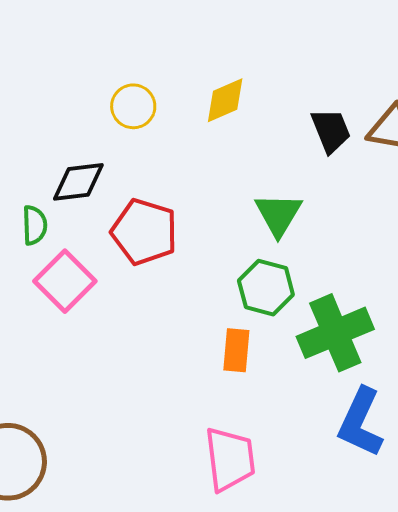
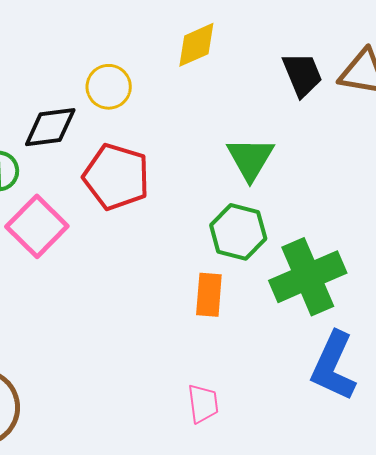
yellow circle: (133, 106) -> (109, 87), moved
pink trapezoid: (230, 459) -> (203, 404), size x0.6

